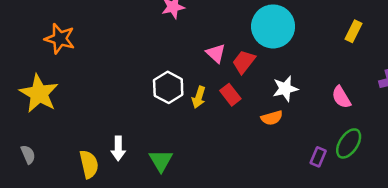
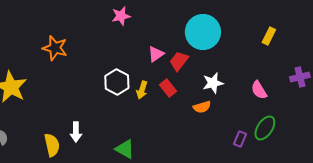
orange star: (60, 39) -> (55, 48), moved
pink triangle: (216, 53) -> (156, 54), turned 42
green triangle: (161, 161) -> (125, 149), moved, turned -30

